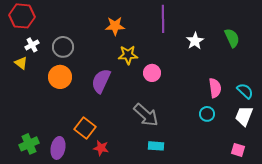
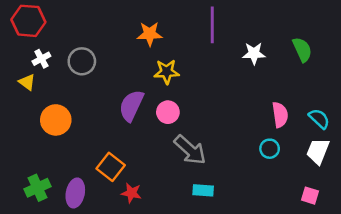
white star: (195, 41) -> (254, 53), turned 30
pink circle: (152, 73) -> (168, 112), moved
orange circle: (60, 77) -> (56, 120), moved

